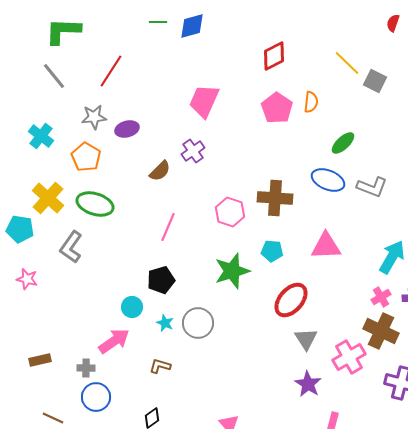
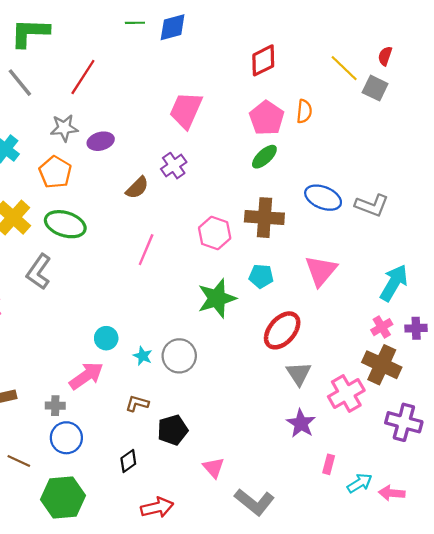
red semicircle: (393, 23) -> (385, 56), moved
green ellipse: (343, 143) -> (264, 157), moved
pink triangle: (326, 246) -> (321, 271), turned -48
black pentagon: (161, 280) -> (173, 430), moved

